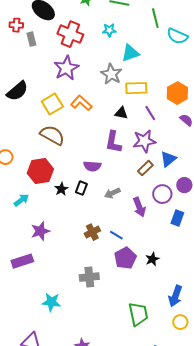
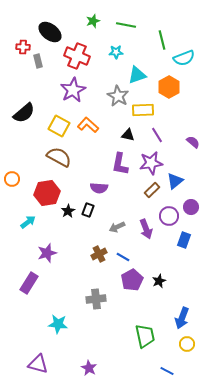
cyan semicircle: (177, 36) -> (184, 58), turned -45
orange hexagon: (177, 93) -> (169, 87), moved
yellow square: (52, 104) -> (59, 126), turned -30
gray arrow: (112, 193) -> (117, 227), moved
purple rectangle: (22, 261) -> (29, 283), turned -40

